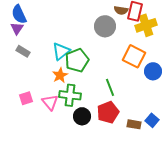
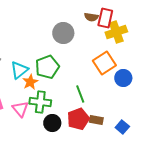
gray circle: (105, 26) -> (63, 33), moved
cyan triangle: (61, 51) -> (19, 70), moved
orange square: (134, 56) -> (104, 63), turned 30
brown rectangle: (134, 124) -> (96, 120), moved

